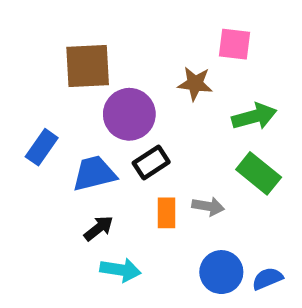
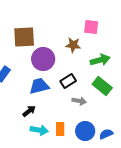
black rectangle: (151, 162) -> (68, 81), moved
blue trapezoid: (94, 173) -> (39, 86), moved
orange rectangle: (167, 213) -> (60, 129), moved

